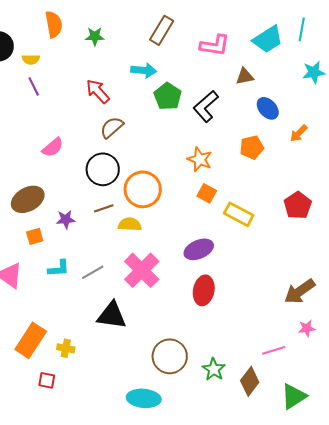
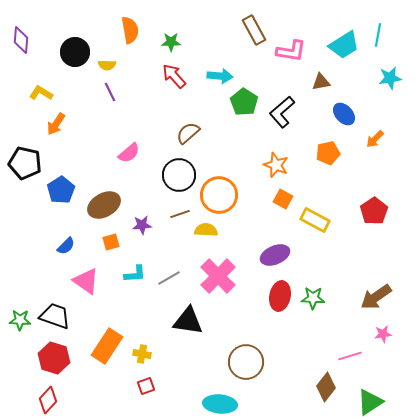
brown rectangle: (162, 30) -> (254, 30), moved, turned -60
red arrow: (98, 91) -> (174, 76), moved
green star: (214, 369) -> (313, 298), moved, turned -30
red square: (47, 380) -> (146, 386), moved, turned -30

